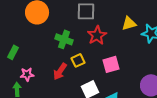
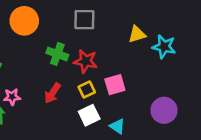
red star: (97, 35) -> (86, 61), moved, turned -30
yellow square: (78, 60) -> (87, 89), moved

